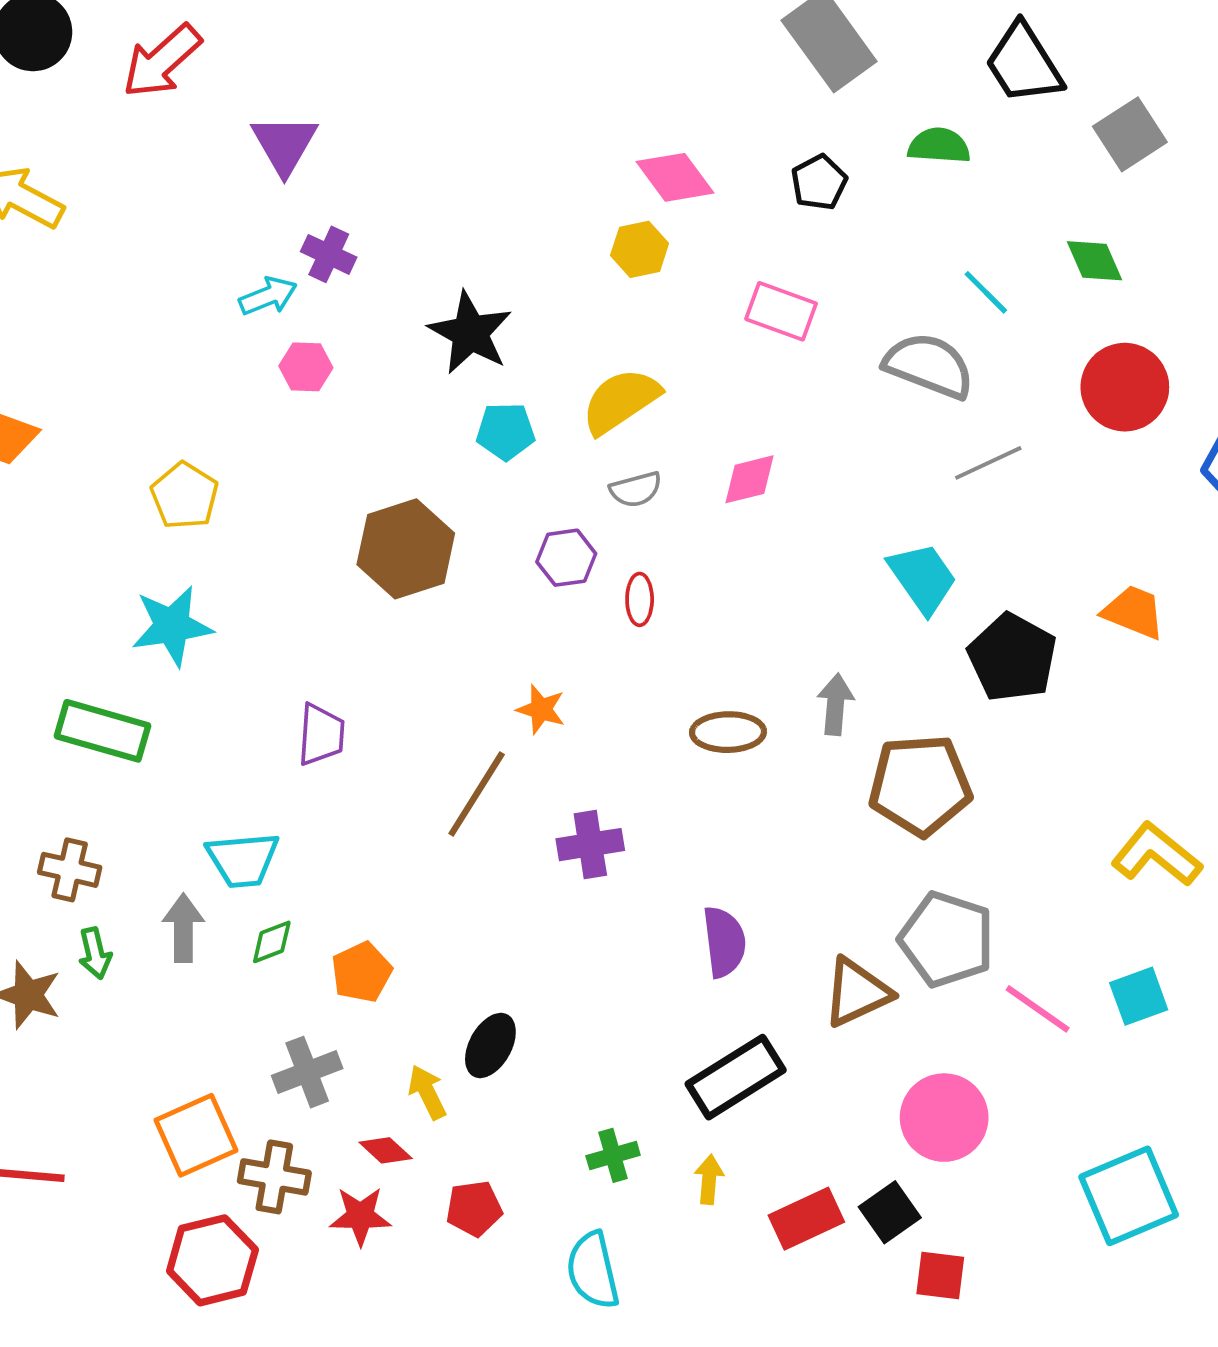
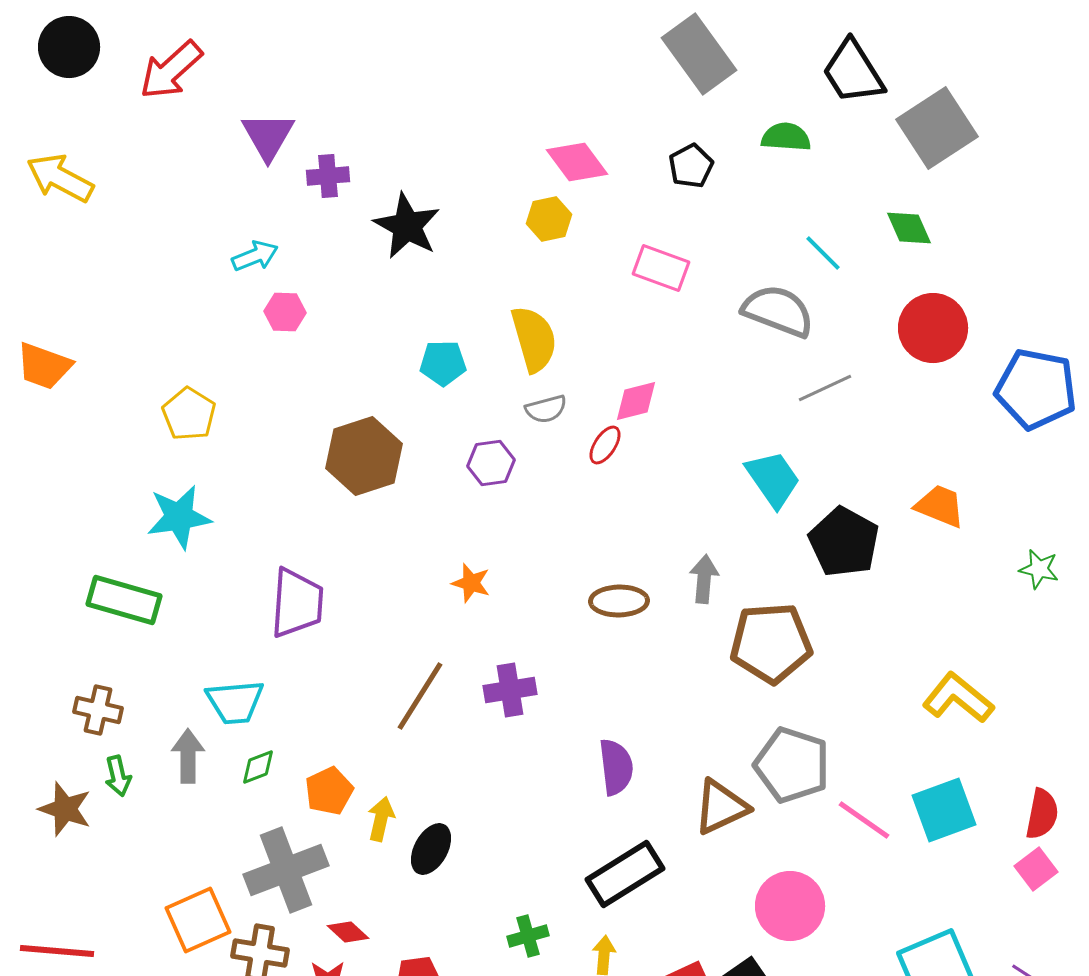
gray square: (1130, 134) -> (937, 128), size x1.4
purple cross: (329, 254) -> (328, 176), moved, turned -30
black star: (470, 333) -> (407, 226), moved
yellow semicircle: (621, 401) -> (534, 339), turned 108
red ellipse: (640, 599) -> (605, 445), moved, turned 33
purple trapezoid: (321, 735) -> (297, 603), size x1.4
brown line: (477, 794) -> (420, 696), moved
cyan square: (1139, 996) -> (944, 810), size x1.4
gray cross: (307, 1072) -> (286, 870), size x1.5
yellow arrow: (427, 1092) -> (381, 819), moved, turned 39

